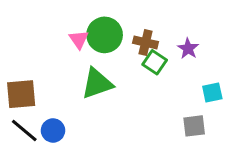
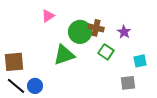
green circle: (105, 35) -> (80, 32), moved
pink triangle: (79, 39) -> (48, 16), moved, turned 32
green square: (155, 62) -> (106, 52), moved

